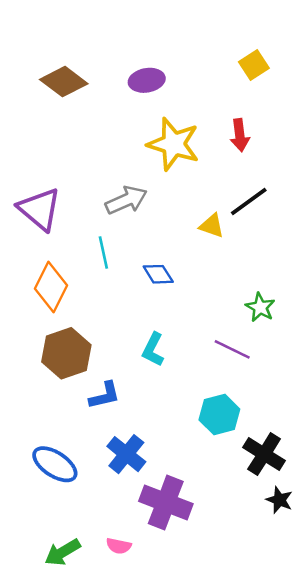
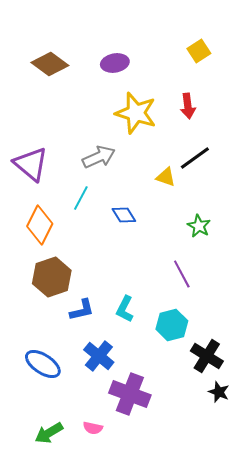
cyan line: (103, 253) -> (81, 198), turned 40
green star: (260, 307) -> (199, 226), moved
cyan L-shape: (153, 349) -> (125, 309), moved
purple line: (232, 349) -> (182, 274), turned 36

